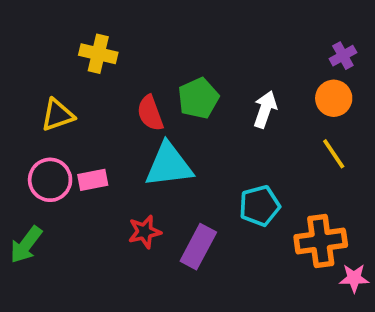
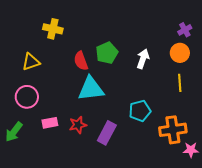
yellow line: (334, 154) -> (180, 83), turned 30
pink rectangle: (93, 180) -> (50, 123), moved

